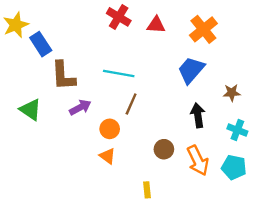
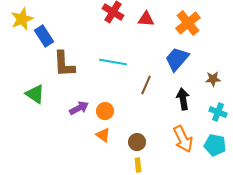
brown line: (131, 104) -> (146, 85), moved
purple arrow: (80, 107) -> (79, 108), moved
brown circle: (164, 149) -> (137, 142), moved

